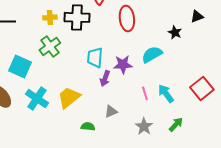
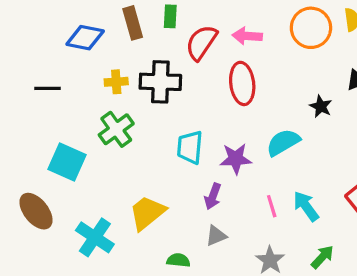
purple arrow: (105, 78) -> (213, 196), moved
cyan cross: (37, 98) -> (95, 237), moved

